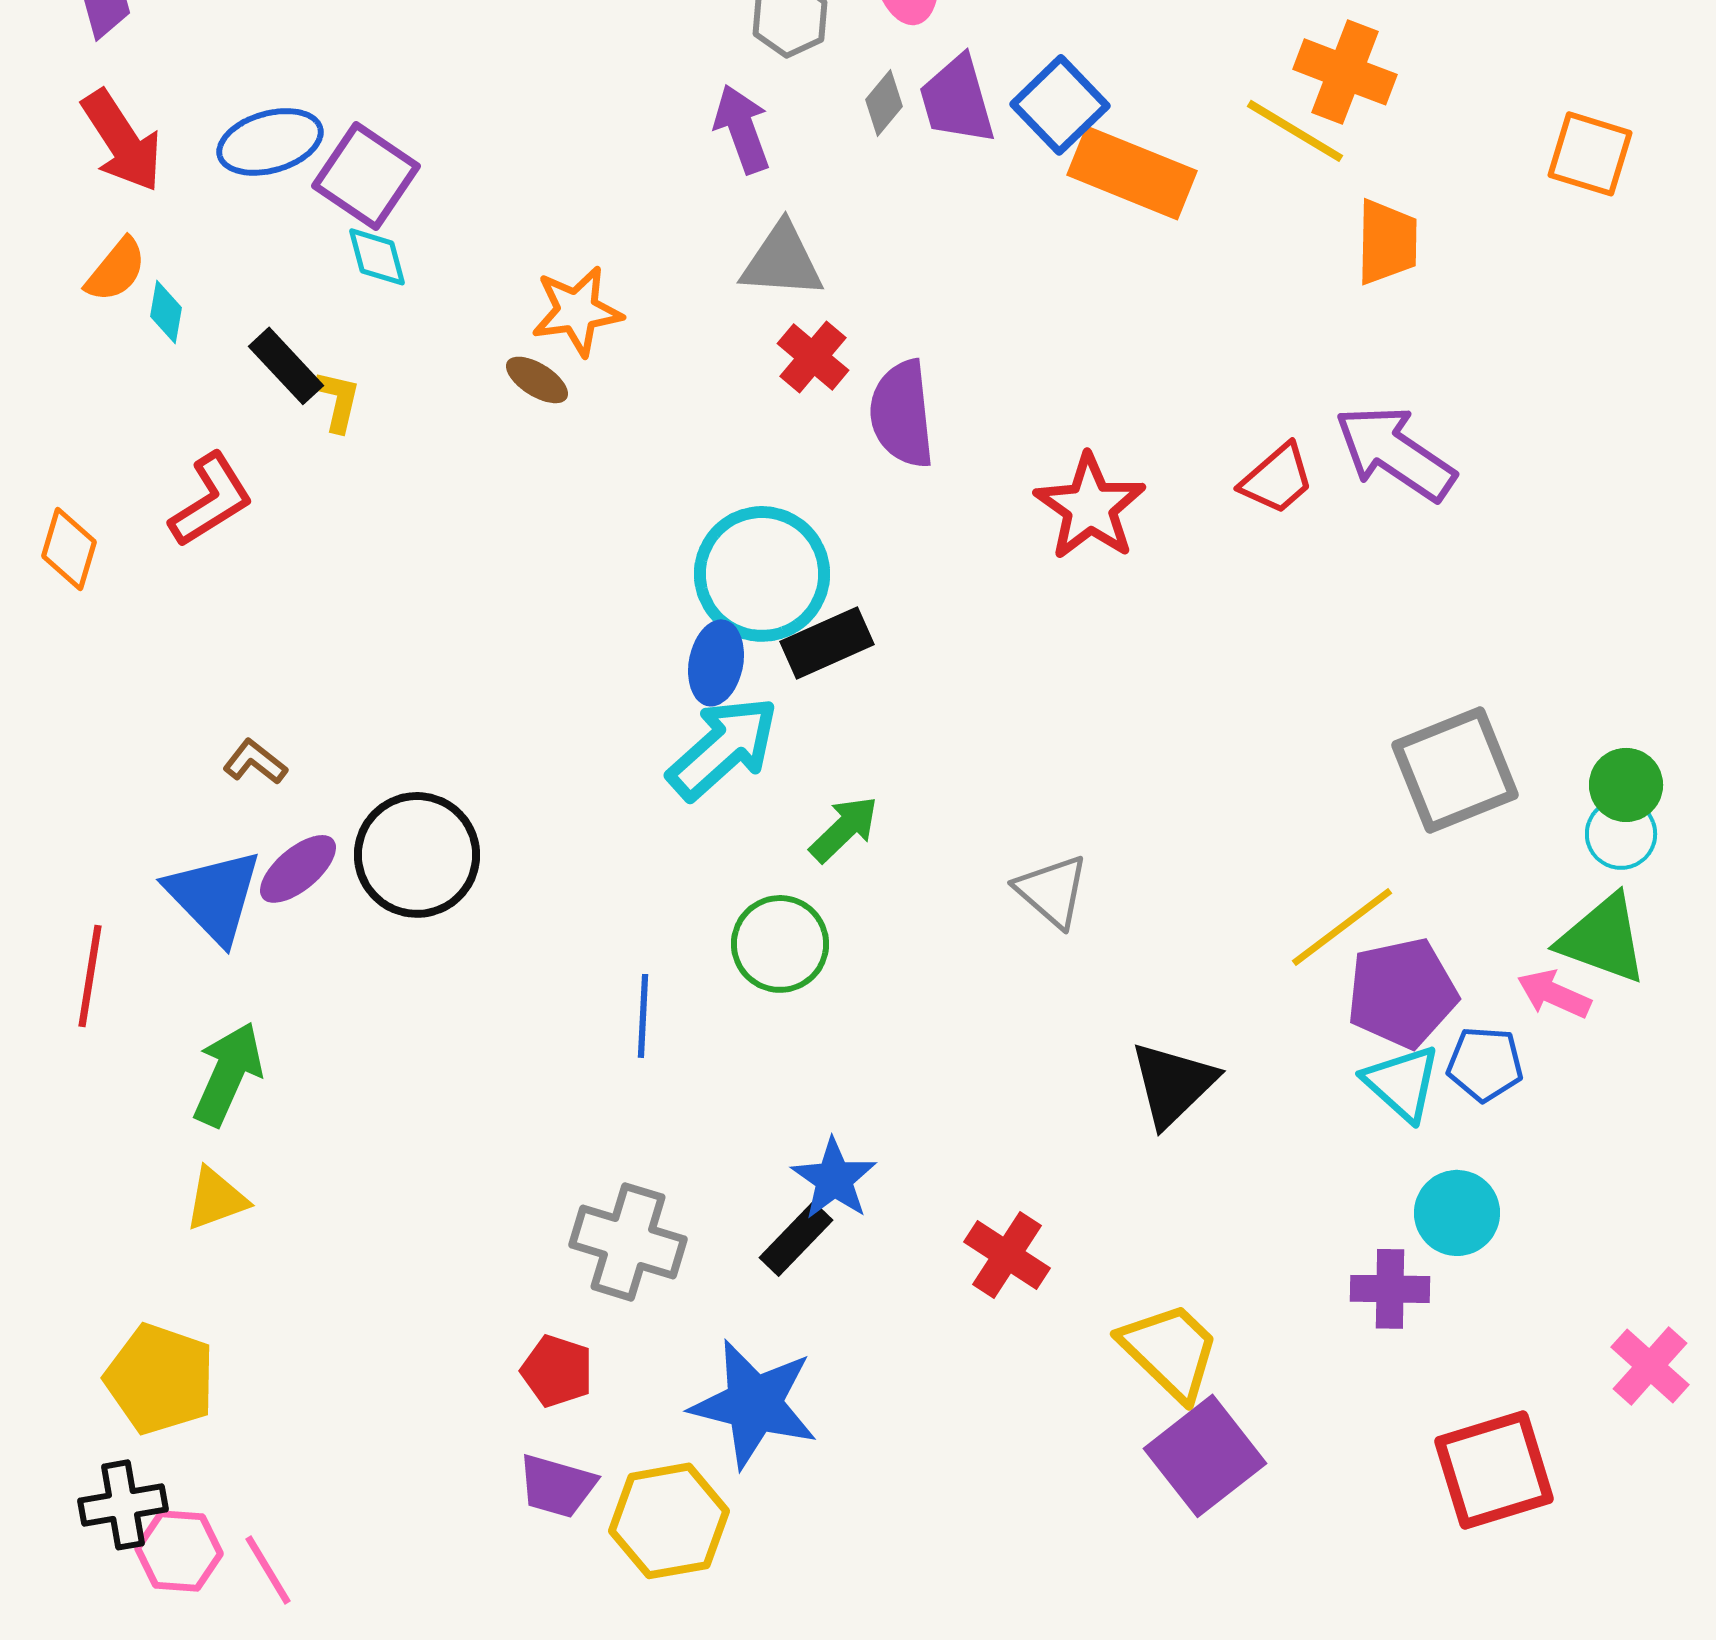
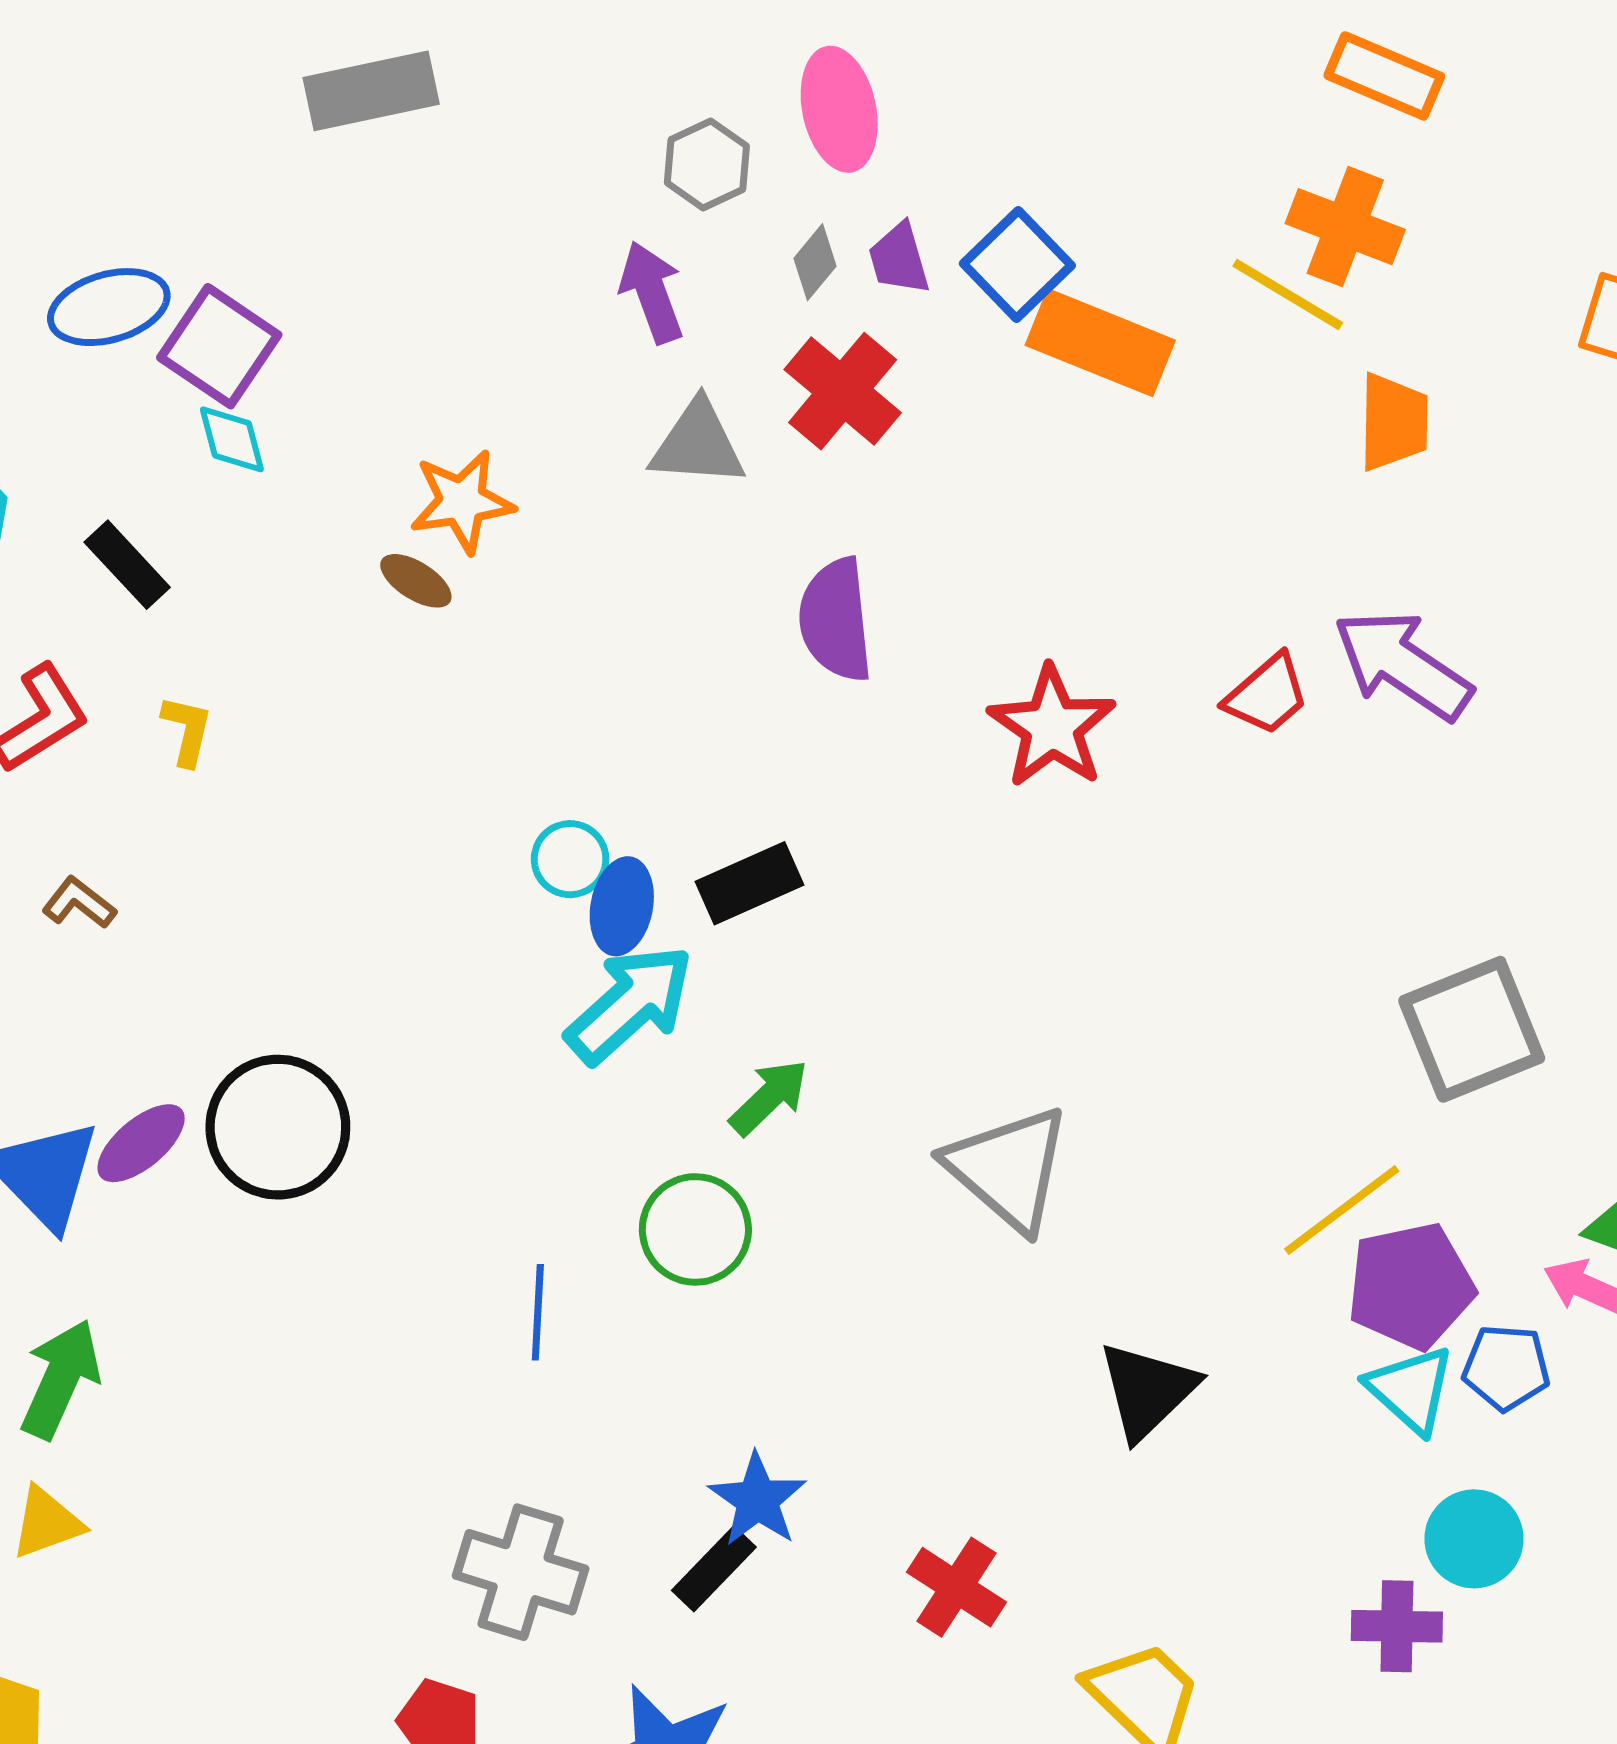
purple trapezoid: (957, 100) -> (899, 259), size x0.7
red cross: (813, 357) -> (843, 391), moved, size x1.4
yellow L-shape: (338, 401) -> (187, 730), moved
cyan circle: (762, 574) -> (570, 859), moved, size x0.5
brown L-shape: (255, 762) -> (79, 903), moved
gray triangle: (1052, 891) -> (1008, 1169), size x1.5

